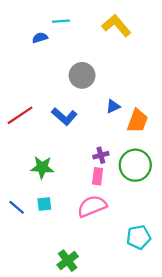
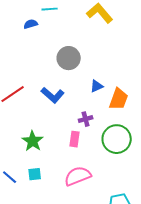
purple cross: (101, 155) -> (86, 119), moved
green star: (42, 167) -> (33, 141), turned 30
pink rectangle: (98, 176) -> (75, 139), moved

